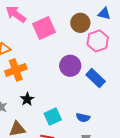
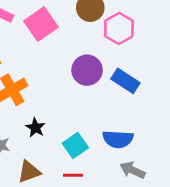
blue semicircle: (83, 118) -> (118, 139), size x1.5

